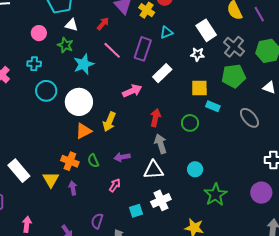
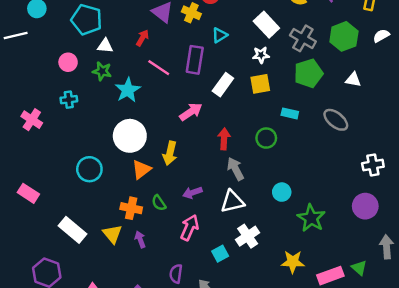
yellow square: (199, 88) -> (260, 84), moved
cyan circle: (46, 91) -> (89, 169), moved
pink arrow: (115, 185) -> (189, 228), size x1.5

